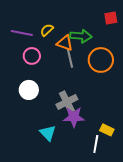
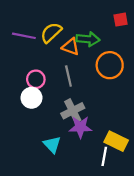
yellow semicircle: (47, 30) -> (51, 33), size x1.5
pink circle: (32, 56) -> (36, 79), moved
gray line: (70, 58) -> (68, 76), moved
yellow rectangle: (107, 130) -> (116, 141), size x1.5

